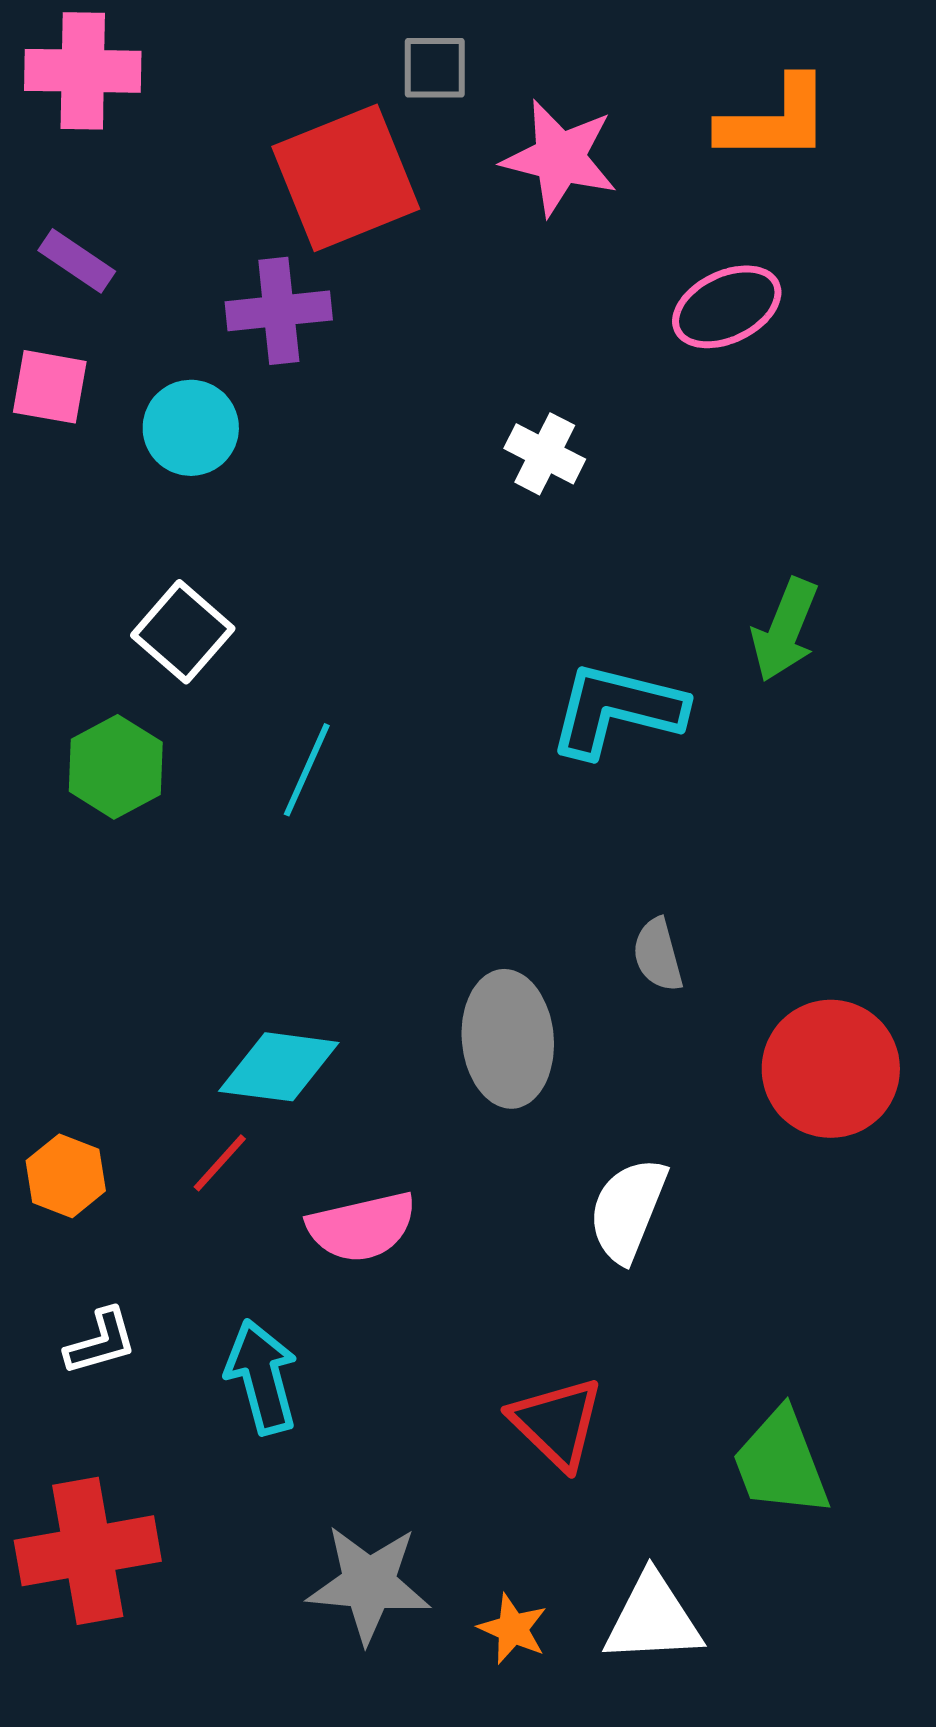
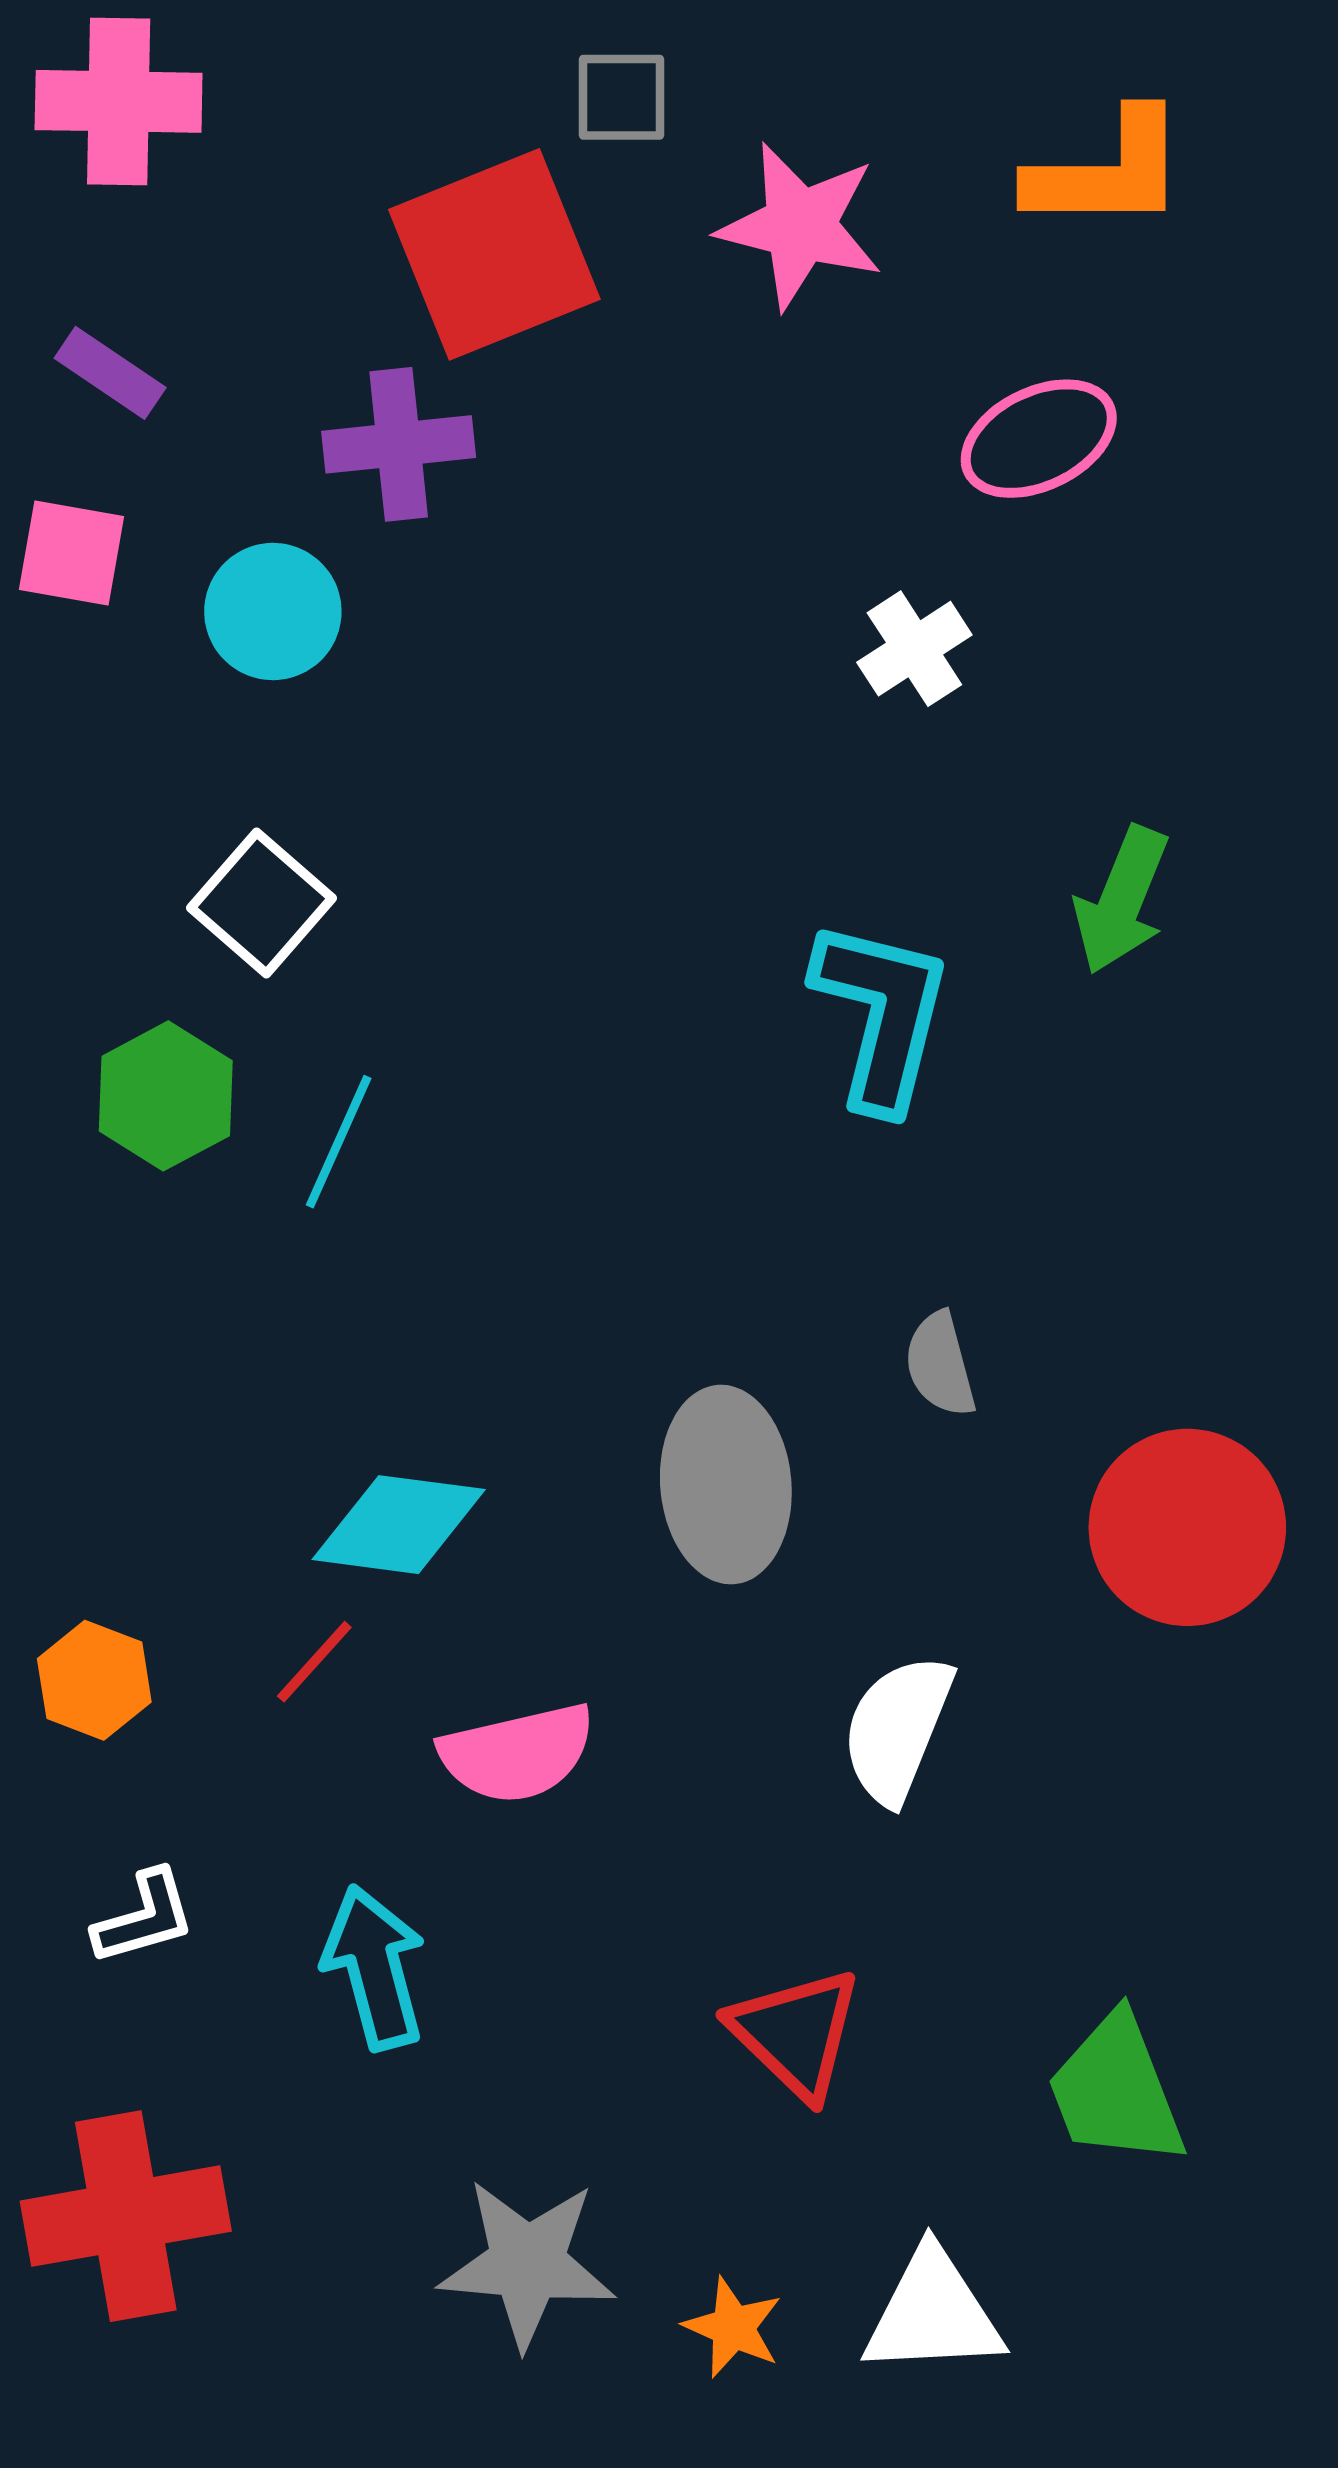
white cross: (545, 454) -> (914, 649), moved, turned 30
cyan L-shape: (617, 710) -> (882, 1014), turned 90
cyan line: (307, 770) -> (339, 1142), moved

